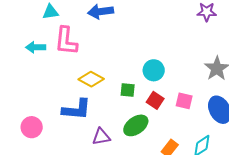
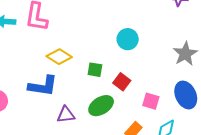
cyan circle: (154, 70) -> (128, 39), moved
pink square: (184, 101) -> (151, 101), moved

